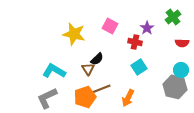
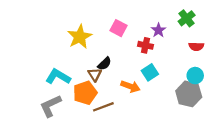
yellow star: (74, 34) -> (80, 37), turned 30
brown line: (101, 89) -> (103, 107), moved
orange pentagon: (85, 97) -> (85, 93), moved
orange arrow: (128, 98) -> (130, 86), moved, turned -96

